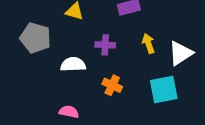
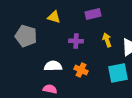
white semicircle: (73, 64) -> (53, 66), moved

